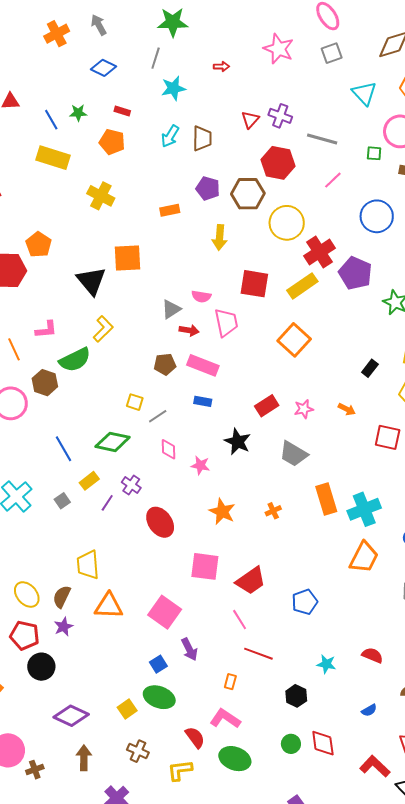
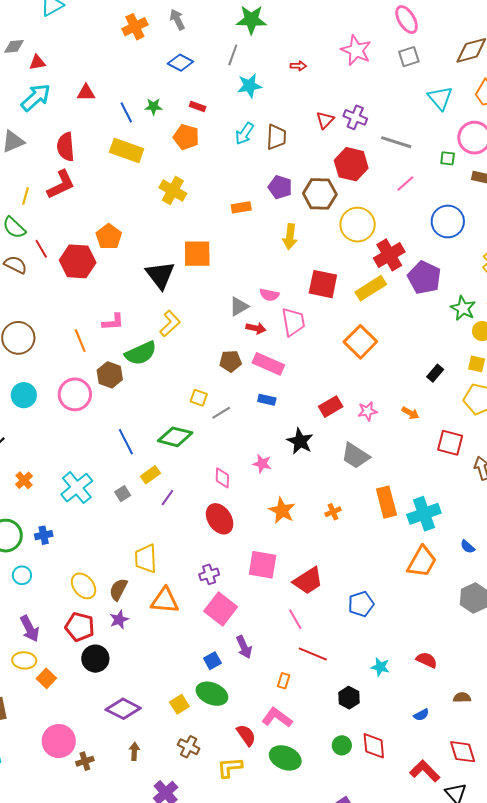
pink diamond: (168, 449) -> (222, 478), moved
purple cross: (131, 485) -> (209, 574), moved, turned 36
brown arrow: (84, 758) -> (134, 751), size x0.7

